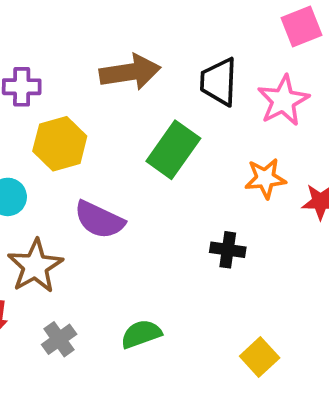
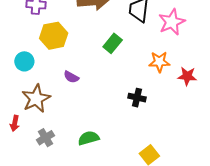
green rectangle: (173, 150) -> (113, 43), size x0.7
purple semicircle: (99, 220) -> (71, 77), size x0.6

